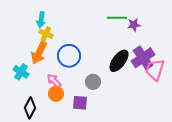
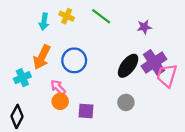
green line: (117, 18) -> (101, 16), moved, turned 36
yellow cross: (46, 34) -> (67, 16), moved
cyan cross: (21, 72) -> (22, 78), turned 35
gray circle: (93, 82) -> (126, 102), moved
black diamond: (30, 108) -> (17, 116), moved

